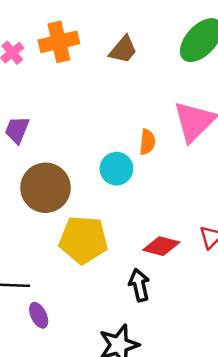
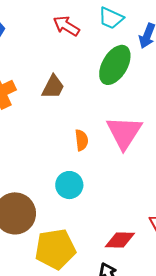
orange semicircle: (147, 142) -> (82, 140), moved

